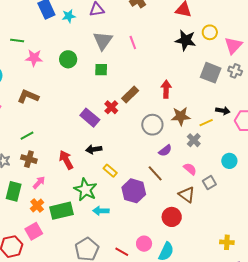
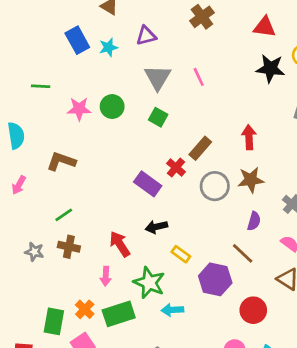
pink star: (34, 58) -> (79, 109), moved
green square: (101, 70) -> (158, 117), turned 32
brown star: (181, 116) -> (251, 180), moved
gray circle: (152, 125) -> (215, 186), moved
purple semicircle: (165, 151) -> (254, 221), turned -32
pink arrow: (39, 183) -> (106, 276), moved, turned 144
green rectangle: (14, 191) -> (54, 321), moved
red circle: (172, 217) -> (253, 310), moved

